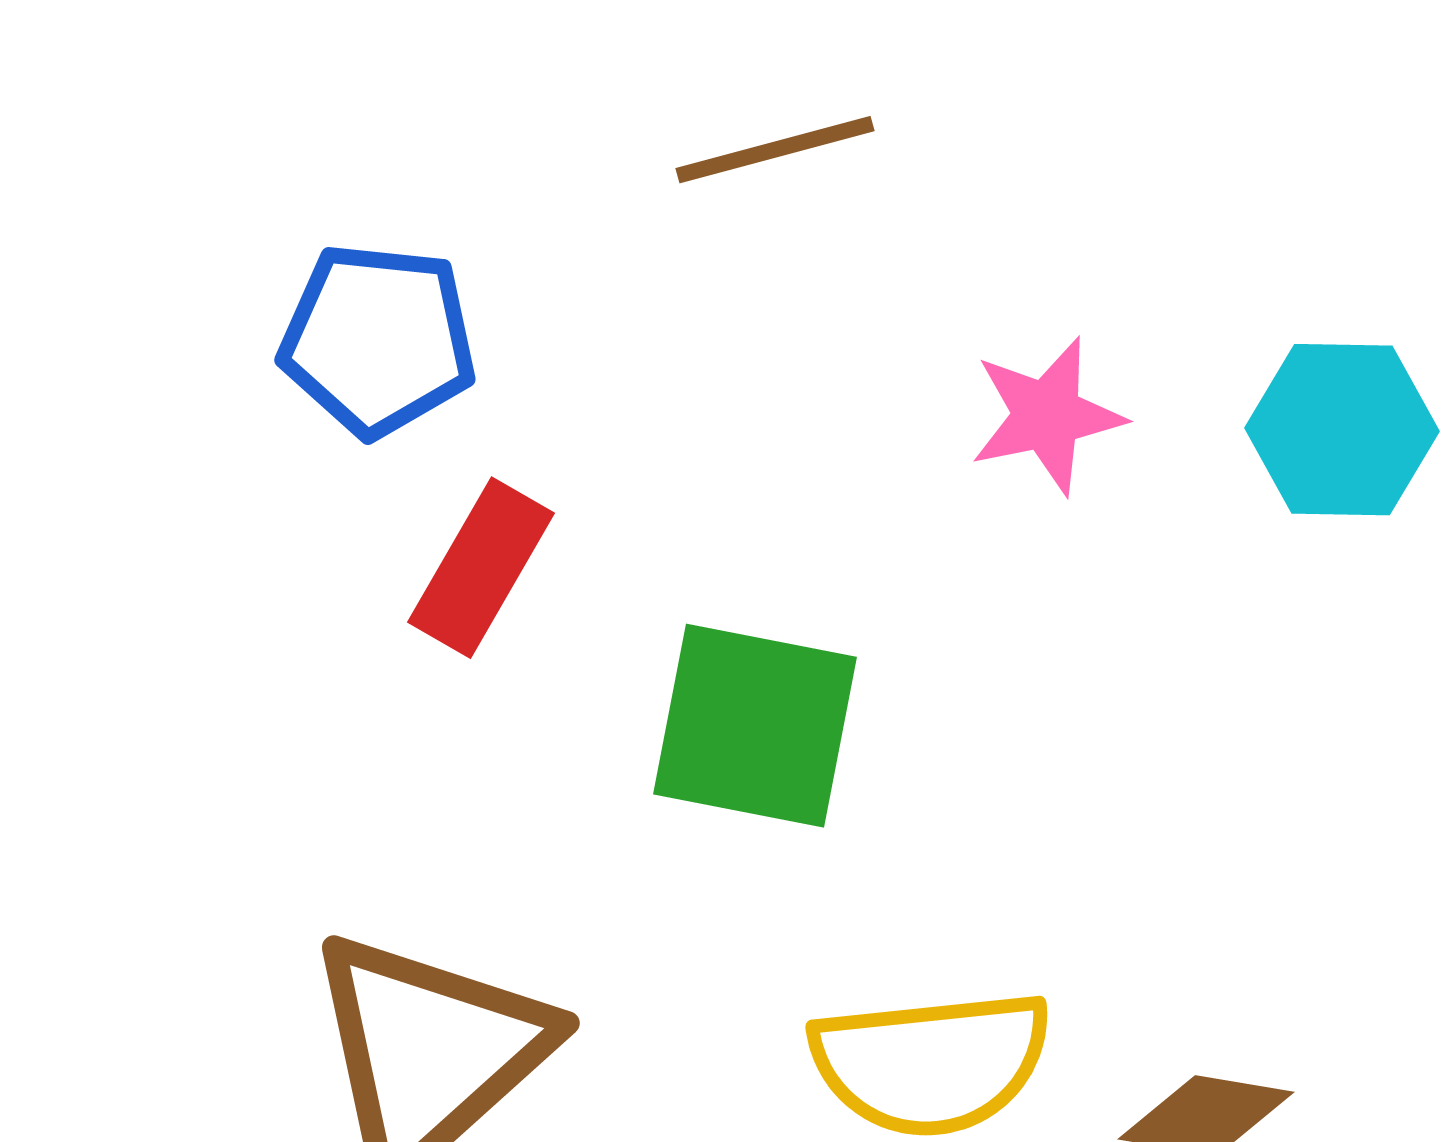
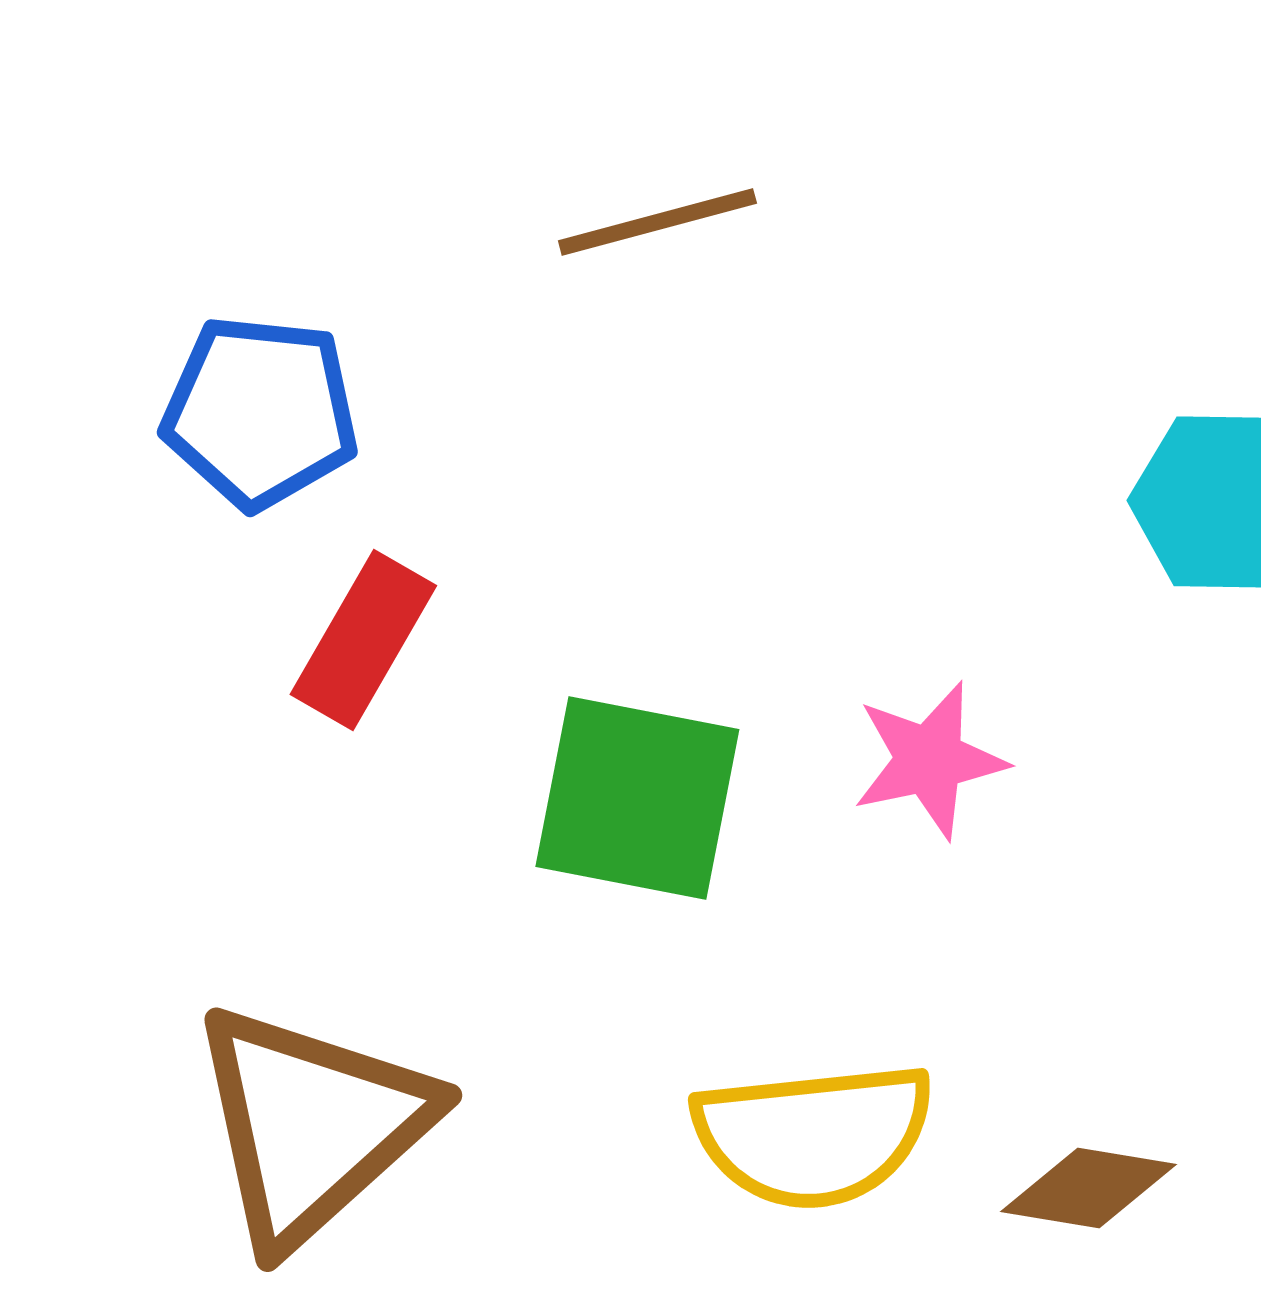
pink star: (1047, 416) -> (929, 760), moved

